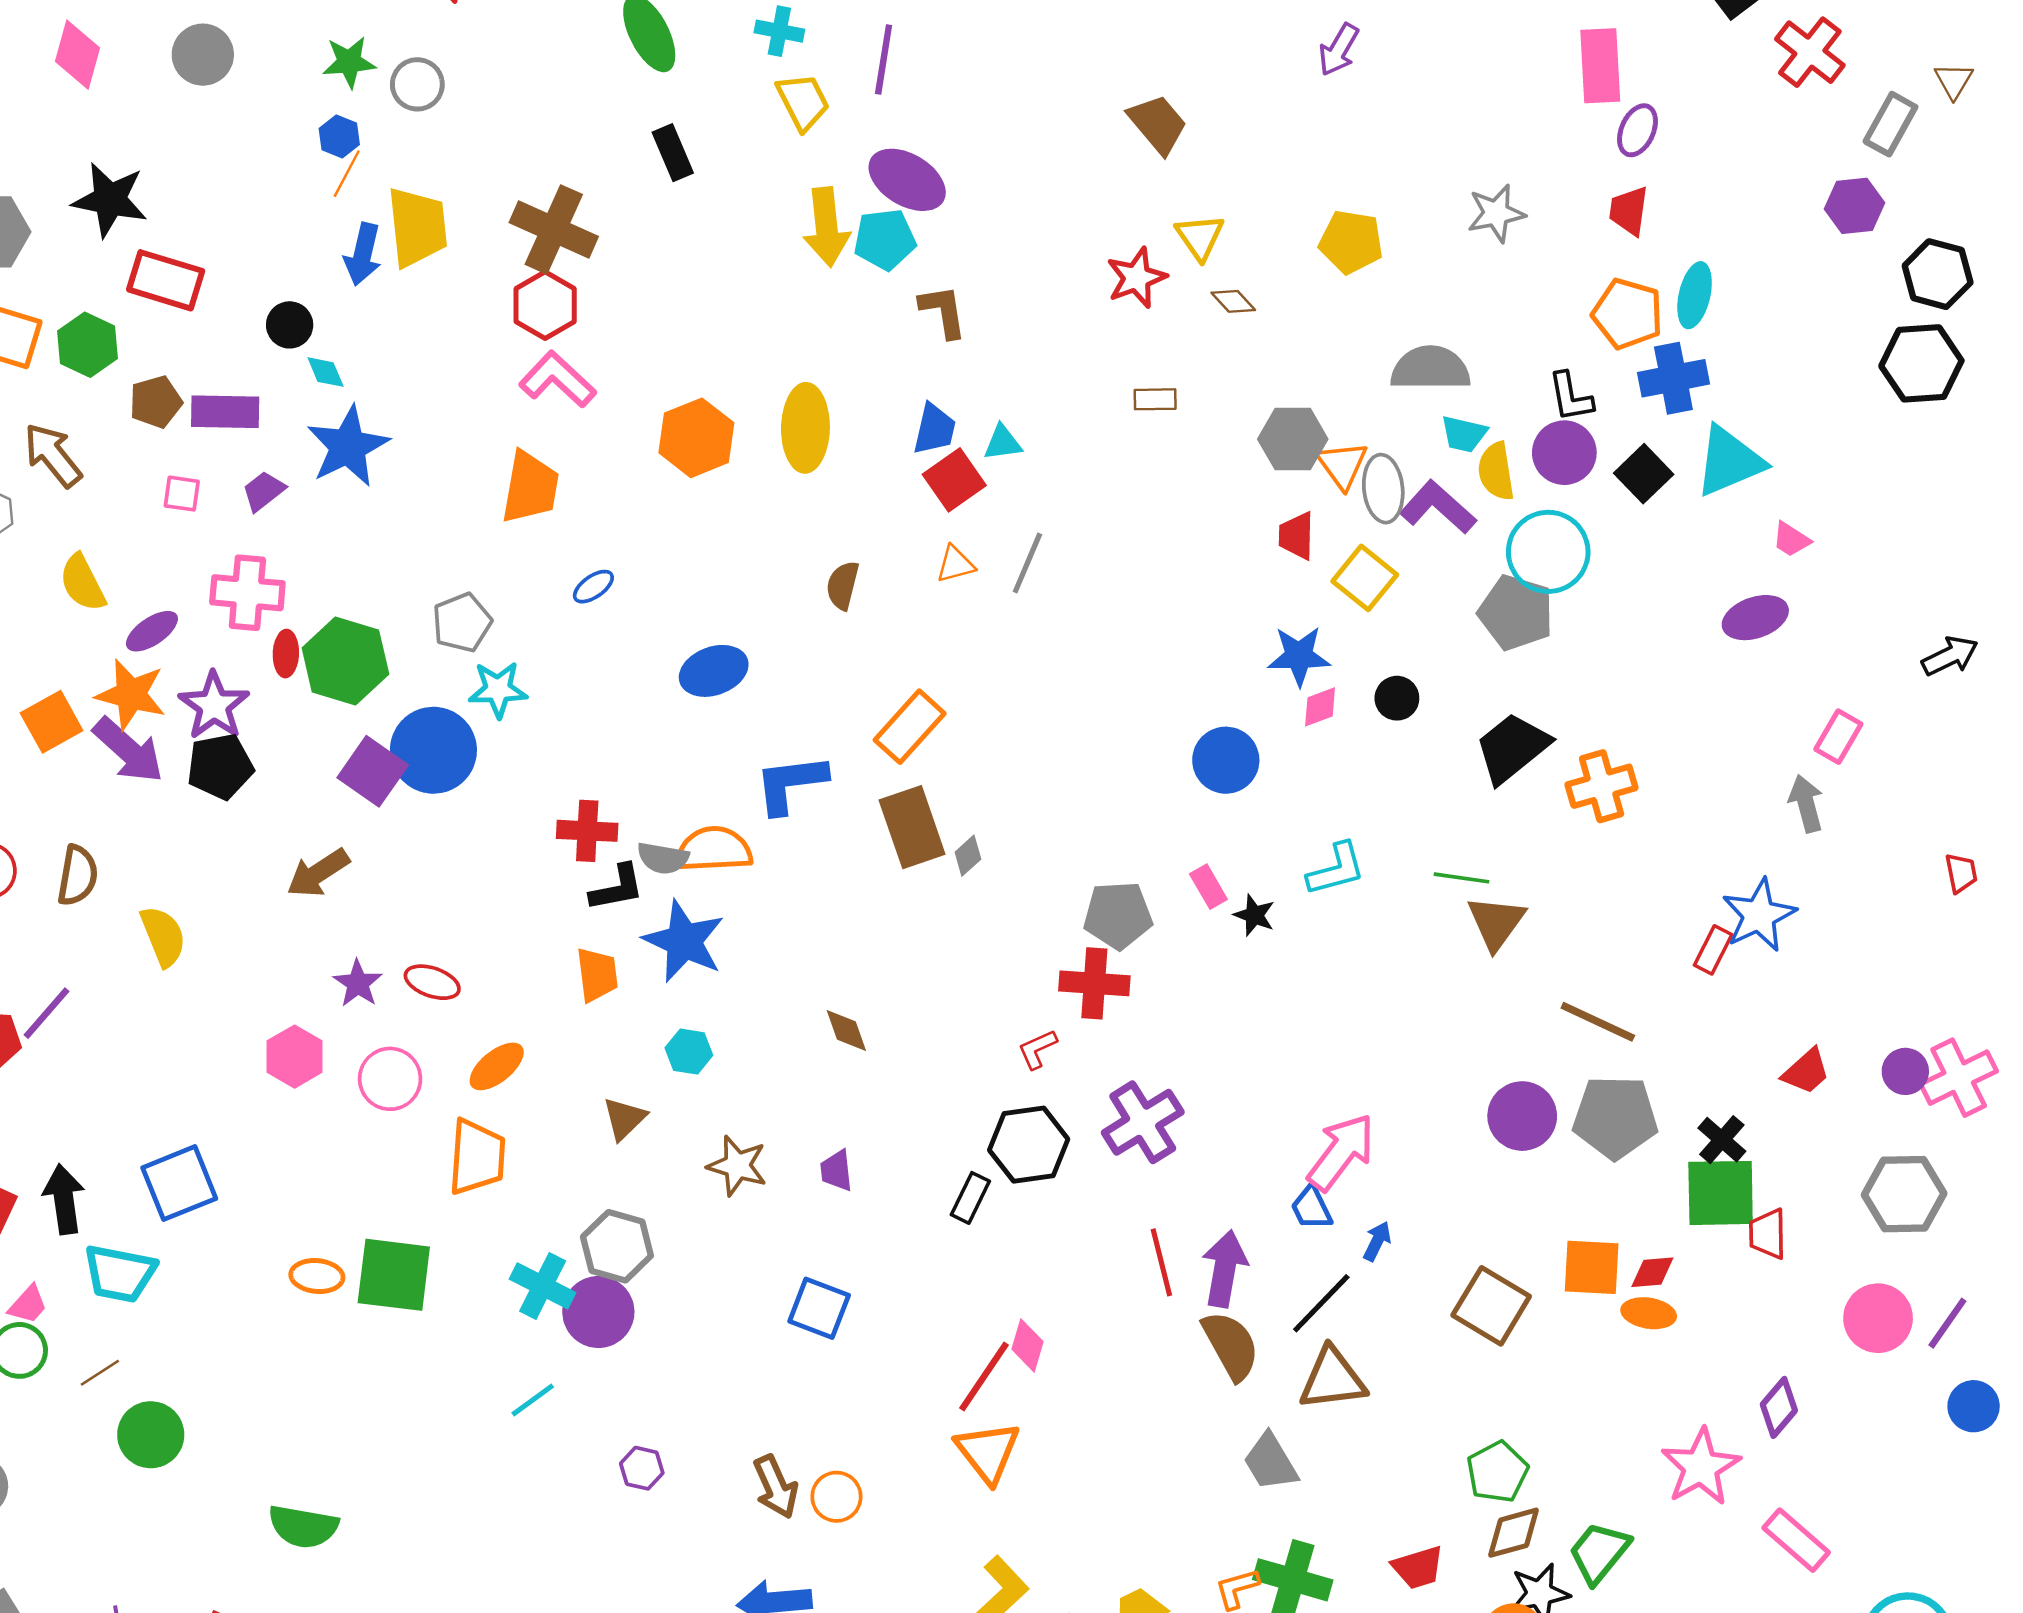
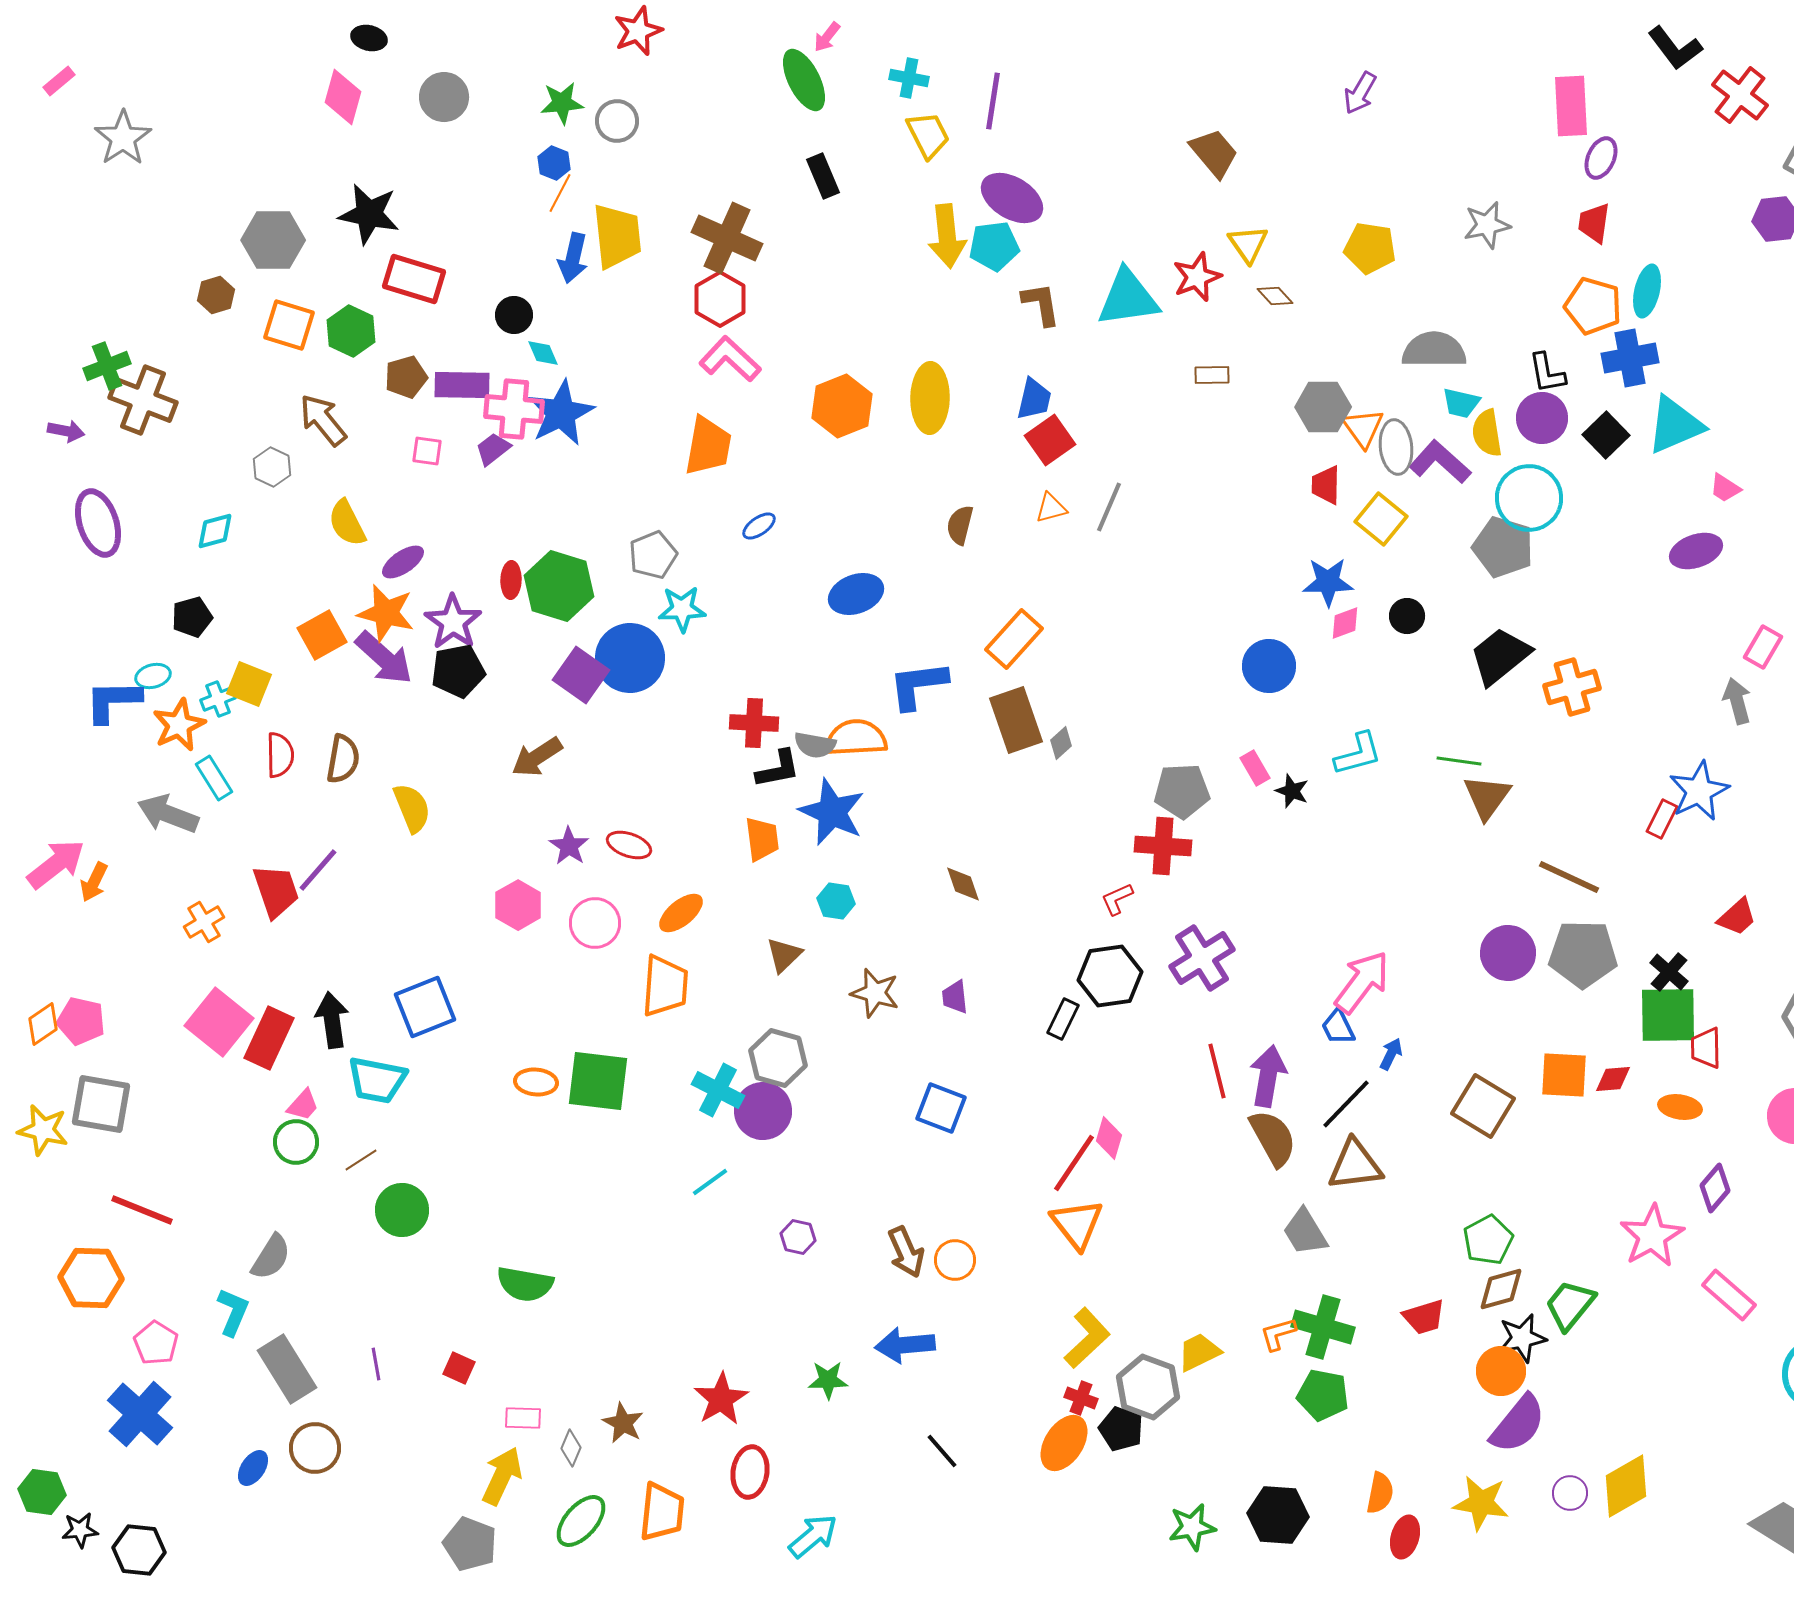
cyan triangle: (1003, 443) -> (1128, 298), moved, size x2.0
pink cross: (247, 593) -> (514, 409), moved
orange ellipse: (1649, 1313) -> (1680, 1107), moved

